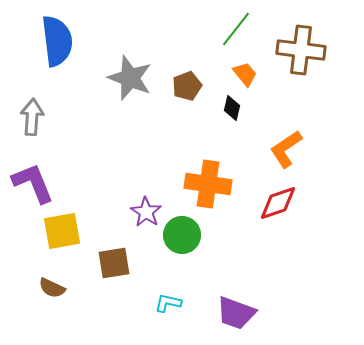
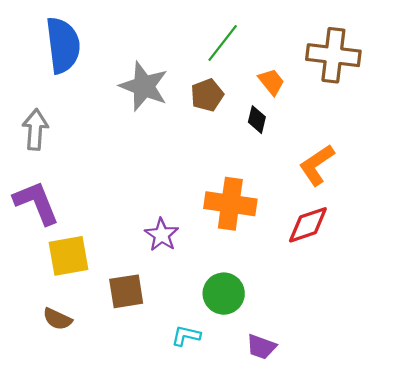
green line: (236, 29) -> (223, 43), moved
green circle: (182, 235) -> (224, 294), moved
purple trapezoid: (236, 313) -> (261, 347), size x0.7

